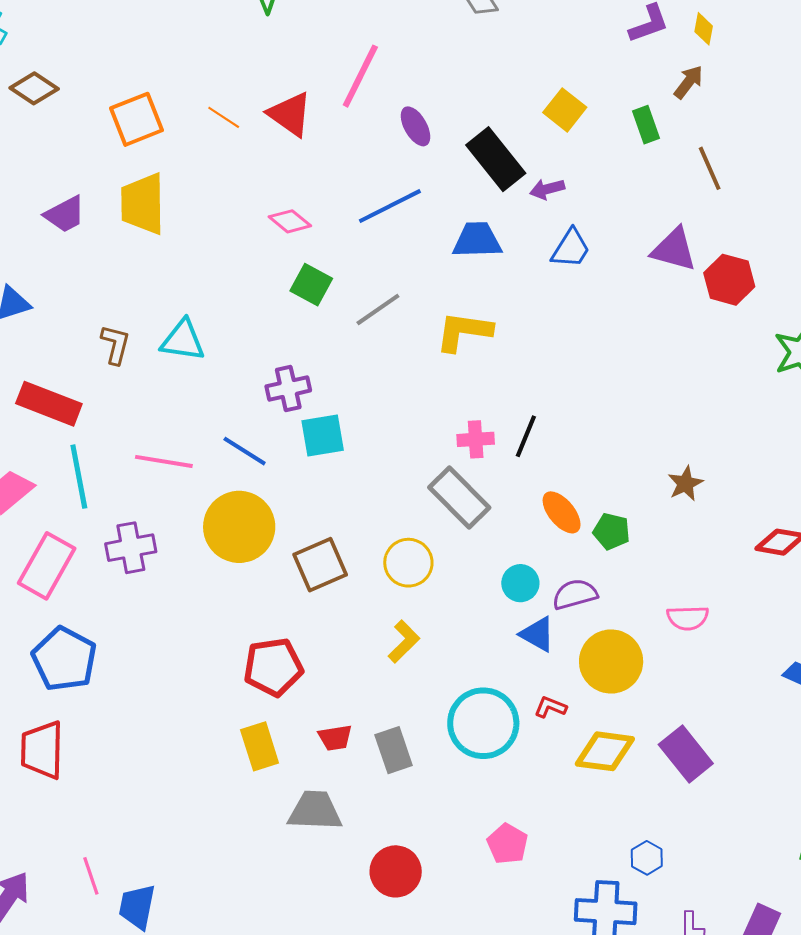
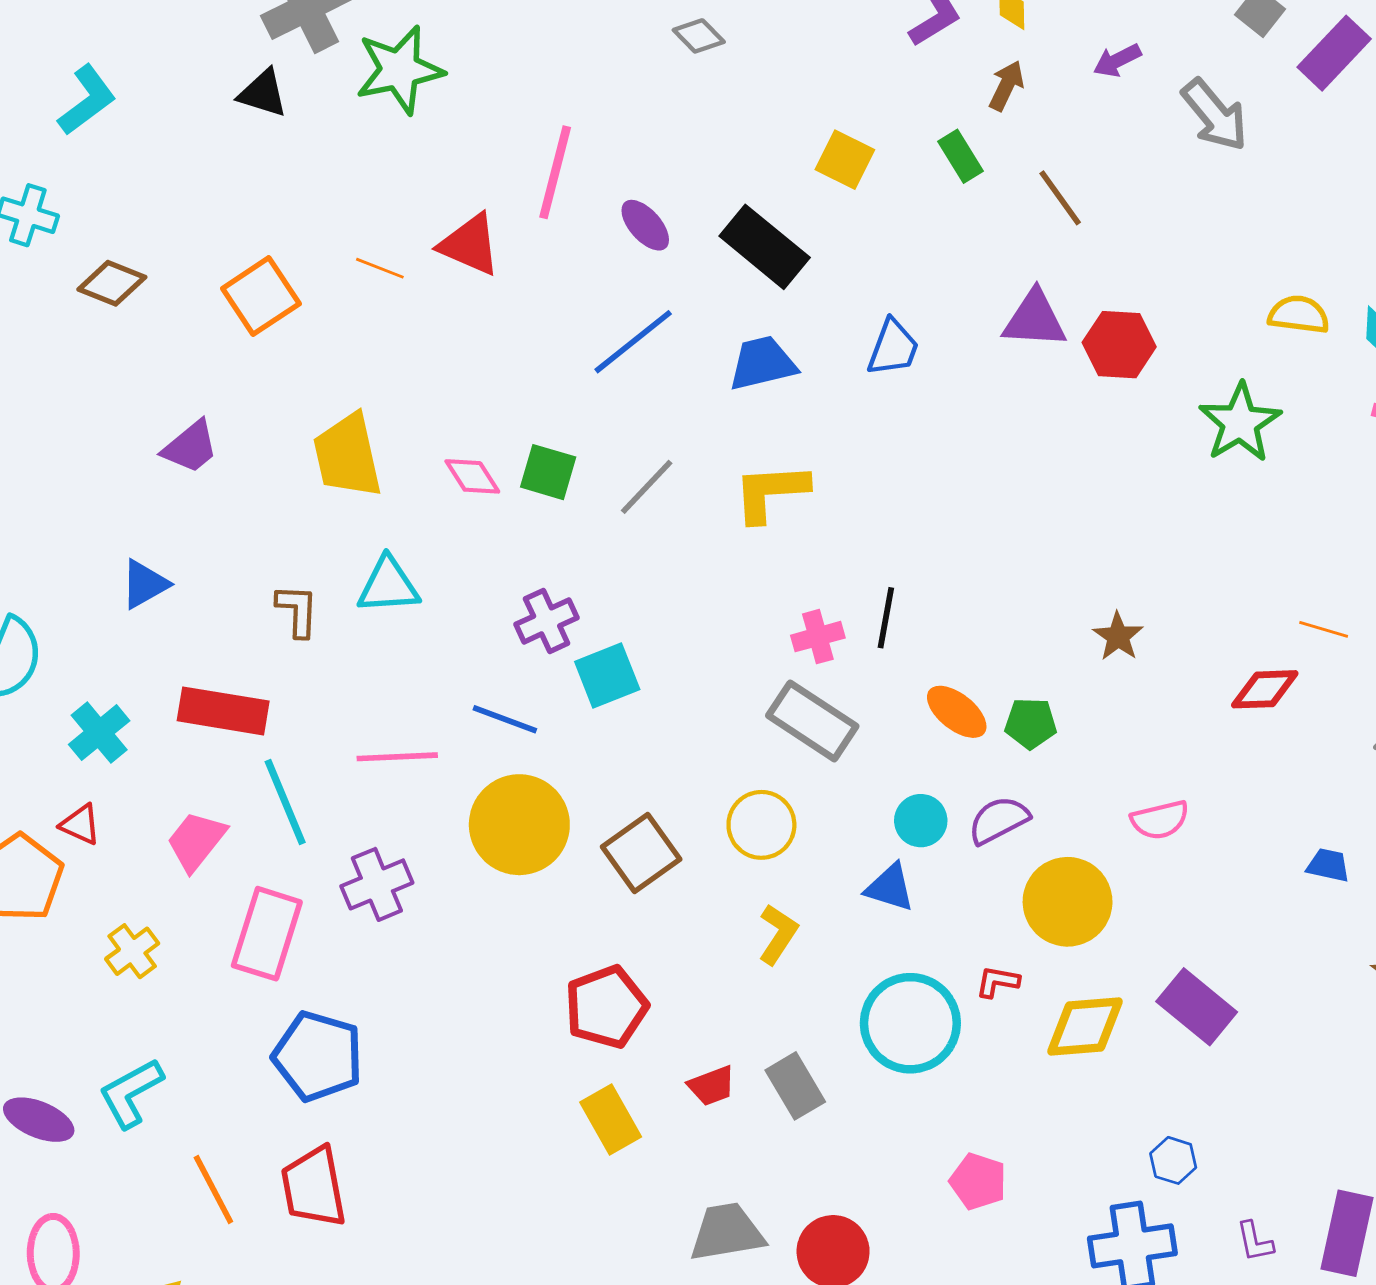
purple arrow: (547, 189) -> (1117, 60), moved
yellow trapezoid: (143, 204) -> (347, 456), moved
pink diamond: (290, 221) -> (472, 476), moved, turned 30
blue triangle: (537, 634) -> (890, 888), moved
gray trapezoid: (315, 811) -> (727, 1232), moved

